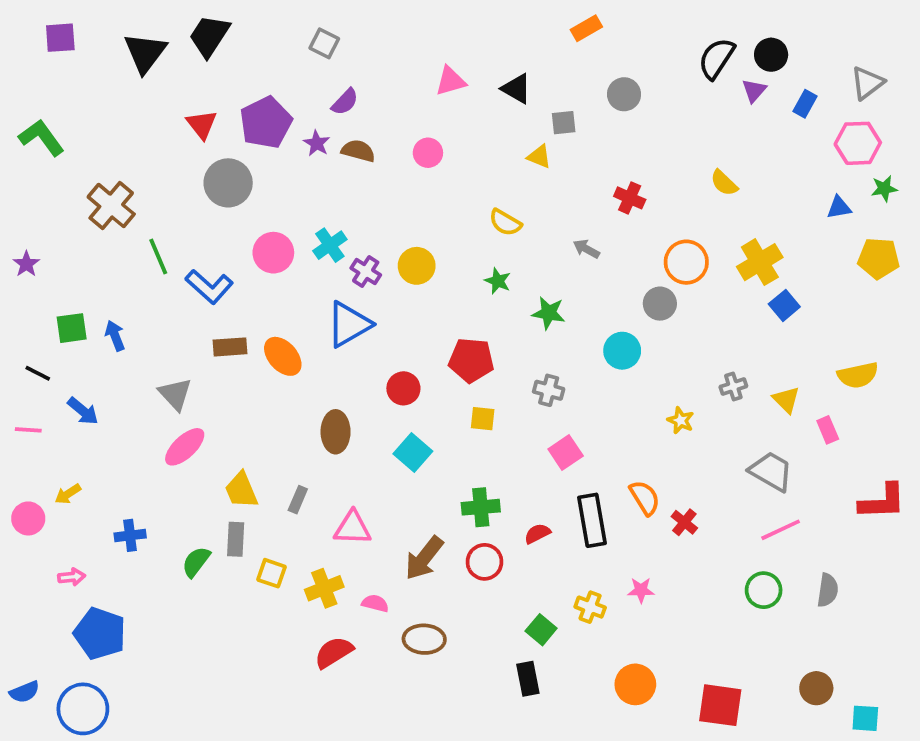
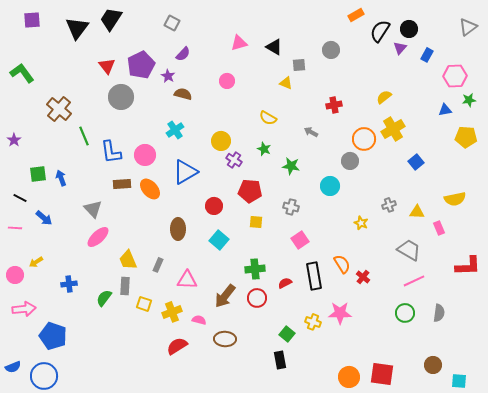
orange rectangle: (586, 28) -> (356, 15), moved
gray triangle: (867, 83) -> (468, 27), moved
brown semicircle: (358, 151) -> (183, 94), moved
yellow semicircle: (724, 183) -> (384, 97), turned 98
red cross: (630, 198) -> (334, 105), turned -35
pink circle: (273, 253) -> (145, 155), moved
yellow cross: (760, 262) -> (393, 129), moved
purple cross: (366, 271) -> (234, 160), moved
blue L-shape: (209, 287) -> (111, 152), turned 40
yellow triangle: (786, 400) -> (417, 212), turned -42
pink arrow: (72, 577) -> (24, 309), moved, size x1.6
pink star: (641, 590) -> (340, 313), size x1.6
orange circle: (635, 684) -> (349, 377), moved

